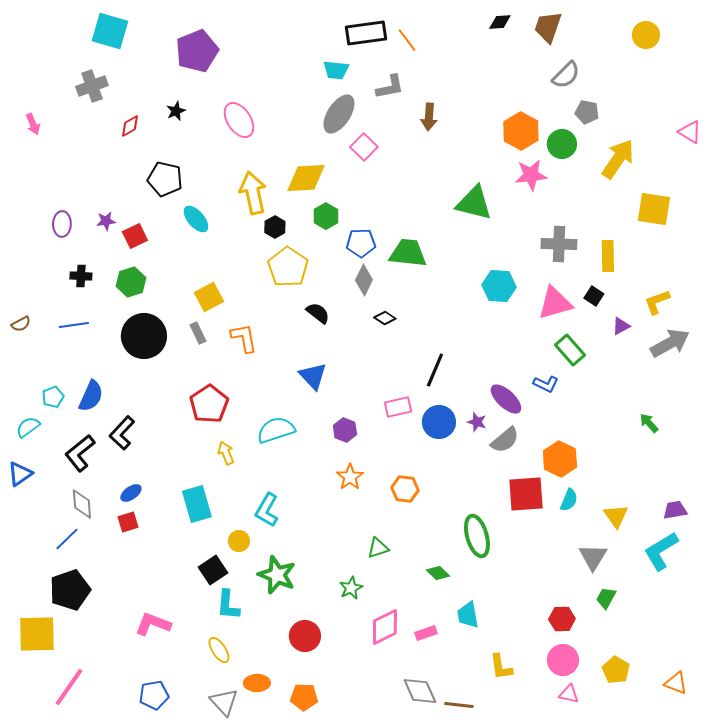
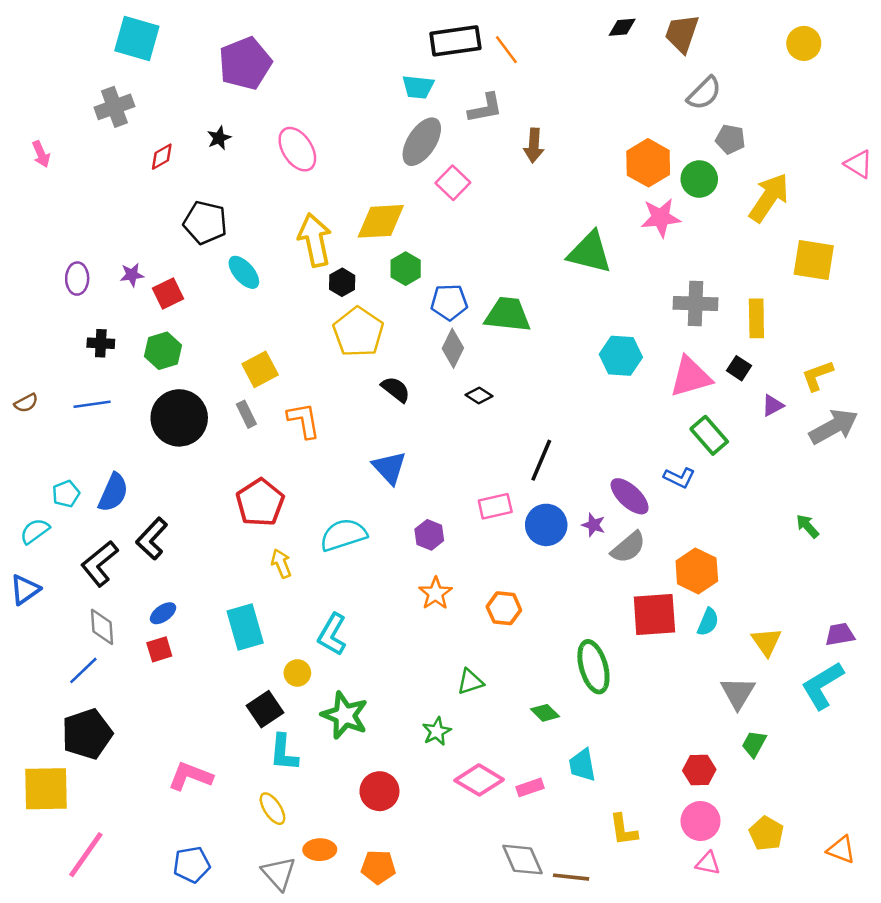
pink diamond: (385, 627) -> (479, 780), turned 57

